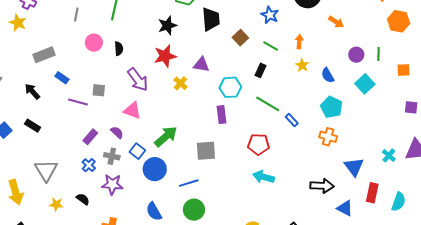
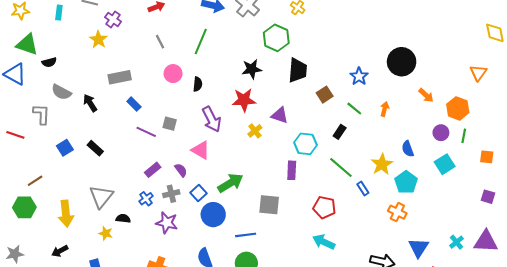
gray line: (76, 15) -> (160, 42), turned -48
orange hexagon: (399, 21) -> (458, 108), moved
yellow star: (302, 65) -> (382, 164), moved, size x1.5
black arrow: (32, 91) -> (90, 103), moved
gray cross: (112, 156) -> (171, 194), turned -35
black semicircle: (83, 199) -> (123, 219), moved, turned -40

